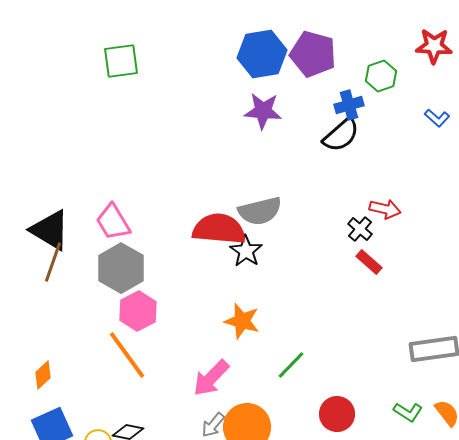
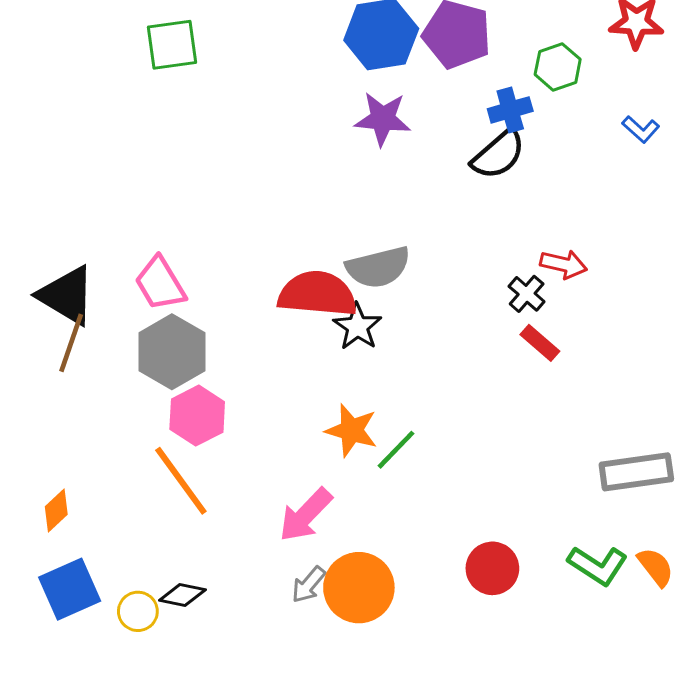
green line: (291, 365) -> (396, 450), moved
green L-shape: (408, 412) -> (598, 565), size x1.4

